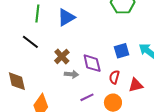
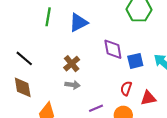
black line: (30, 42) -> (24, 58), moved
purple diamond: (92, 63) -> (113, 49), moved
gray arrow: (71, 74) -> (73, 85), moved

